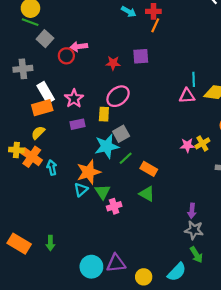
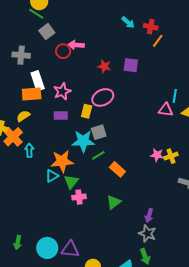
orange line: (155, 25) -> (158, 41), moved
green triangle: (147, 194) -> (114, 202), moved, turned 42
green arrow: (50, 243) -> (18, 243), moved

